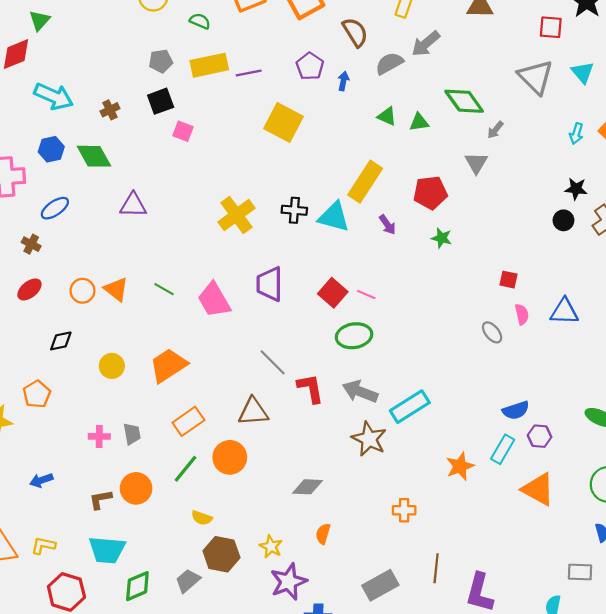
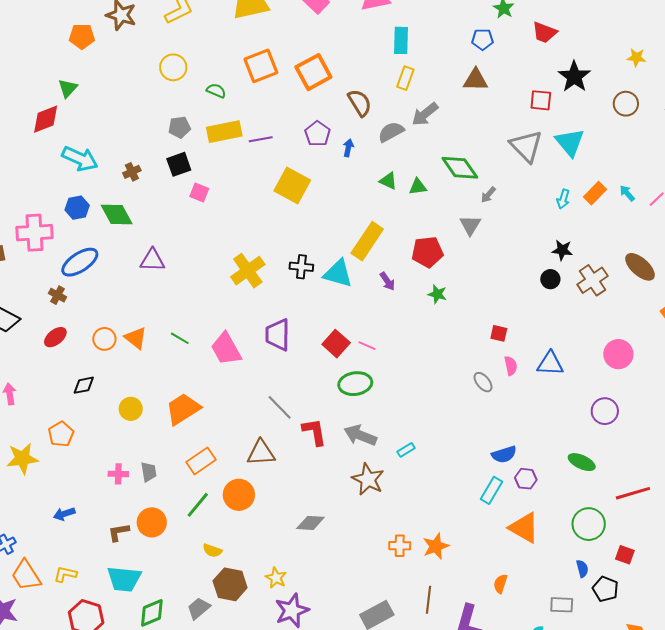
cyan triangle: (583, 72) -> (570, 142), size x1.4
blue ellipse: (55, 208) -> (80, 262), size x1.4
cyan rectangle: (410, 407) -> (406, 450), size x0.5
orange star: (460, 466) -> (436, 546), moved
orange semicircle: (323, 534) -> (500, 584), moved

